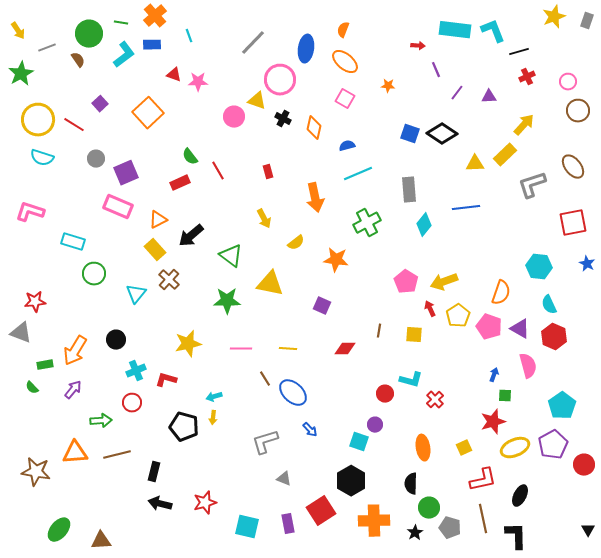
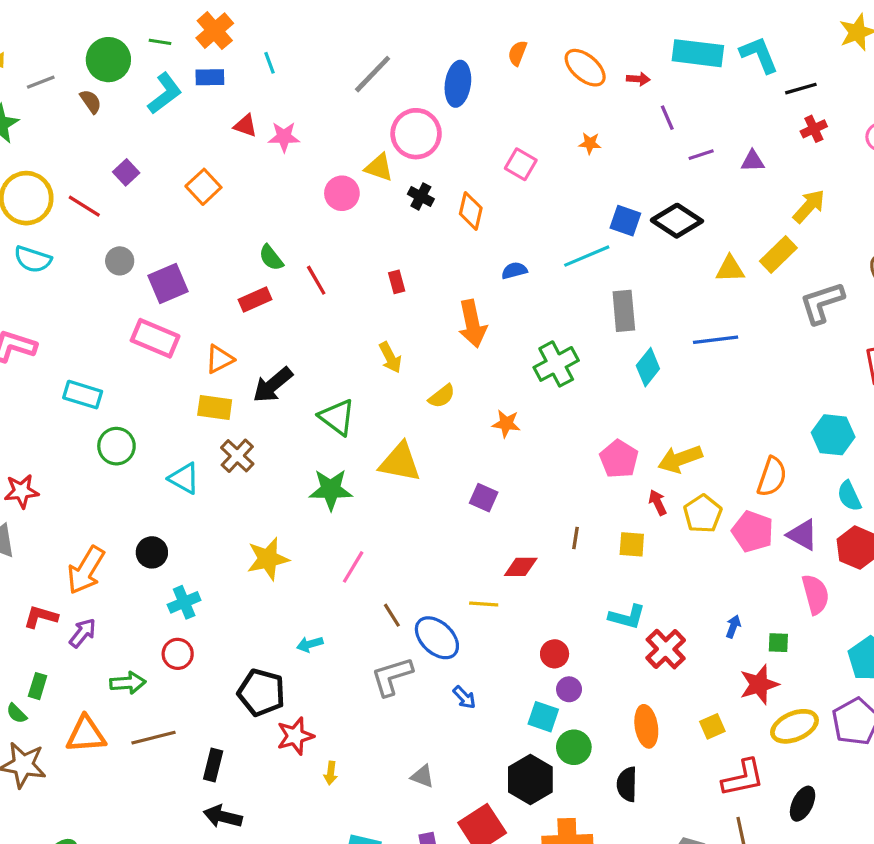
orange ellipse: (345, 62) -> (585, 68), moved
purple line: (457, 93) -> (701, 155), turned 35
orange square: (148, 113) -> (203, 187), size x0.7
blue semicircle: (347, 146) -> (514, 271), moved
cyan line: (358, 174) -> (587, 256), moved
yellow rectangle: (155, 250) -> (215, 407), turned -40
orange star: (336, 260) -> (506, 424), size x0.7
cyan triangle: (136, 294) -> (184, 478), turned -40
pink line: (241, 349) -> (353, 567), turned -60
yellow line: (288, 349) -> (484, 604), moved
green rectangle: (45, 365) -> (38, 686), moved, turned -63
blue arrow: (494, 375) -> (733, 626), moved
red L-shape: (166, 380) -> (41, 617), moved
green semicircle: (32, 388) -> (17, 713), moved
red circle: (385, 394) -> (555, 654), moved
red cross: (435, 400) -> (666, 649), size x1.4
yellow arrow: (213, 418) -> (331, 773), moved
gray L-shape: (265, 442) -> (392, 676), moved
red star: (205, 503) -> (295, 736), moved
green circle: (429, 508) -> (574, 747), moved

